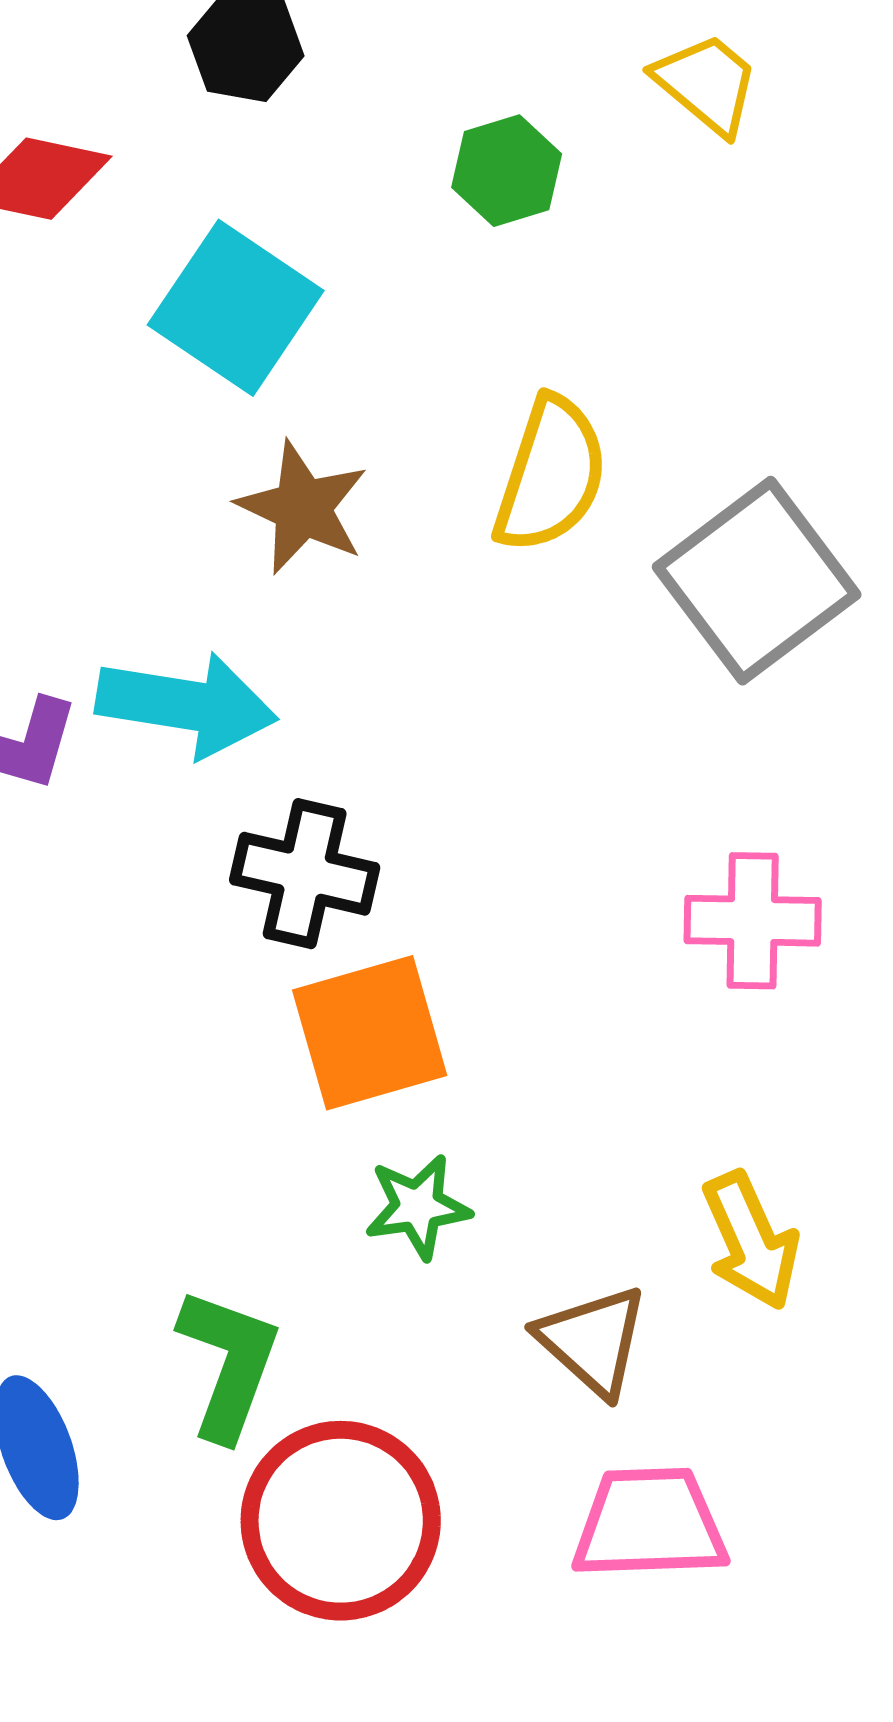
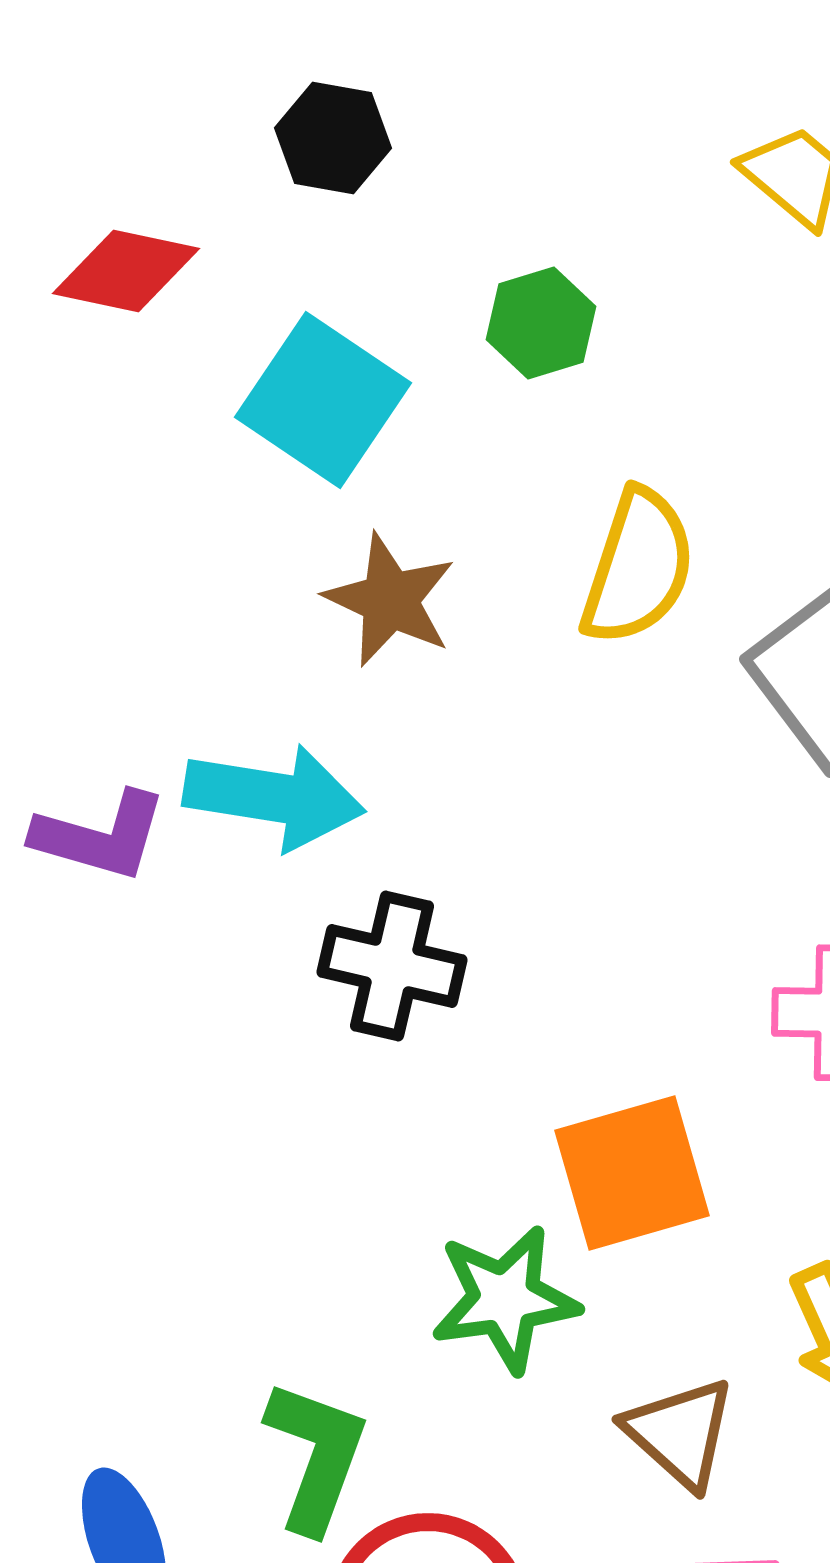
green hexagon: (507, 171) -> (541, 323), moved
orange square: (370, 1033) -> (632, 1173), moved
green star: (418, 1207) -> (505, 1299), size x1.4

